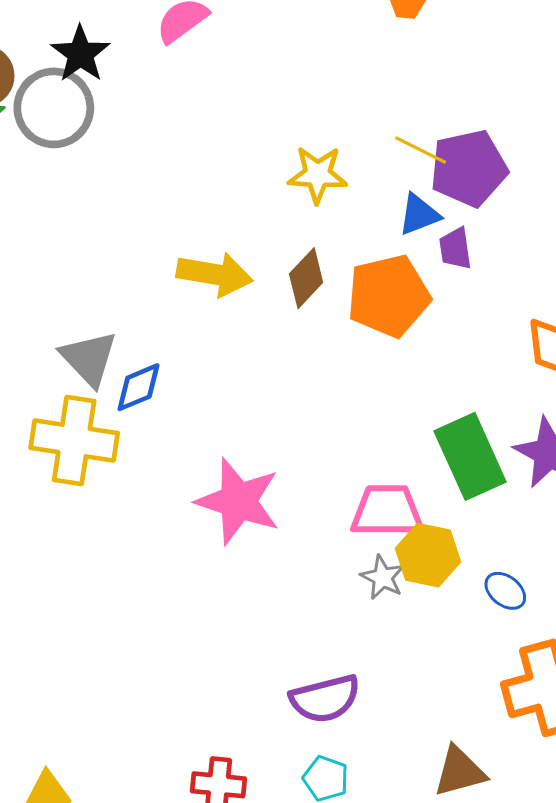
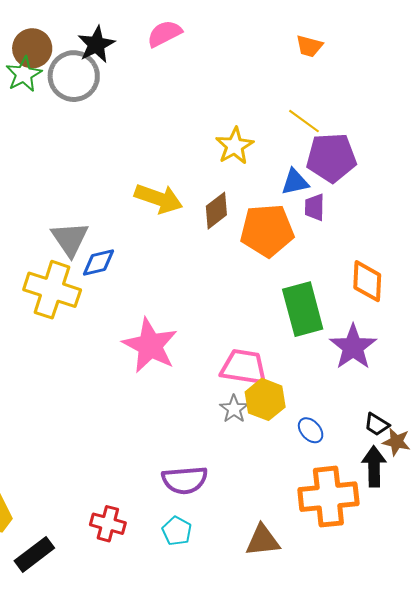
yellow line: (421, 150) -> (304, 121), moved
yellow star: (318, 174) -> (235, 146), turned 30
green rectangle: (470, 456) -> (303, 309), moved

